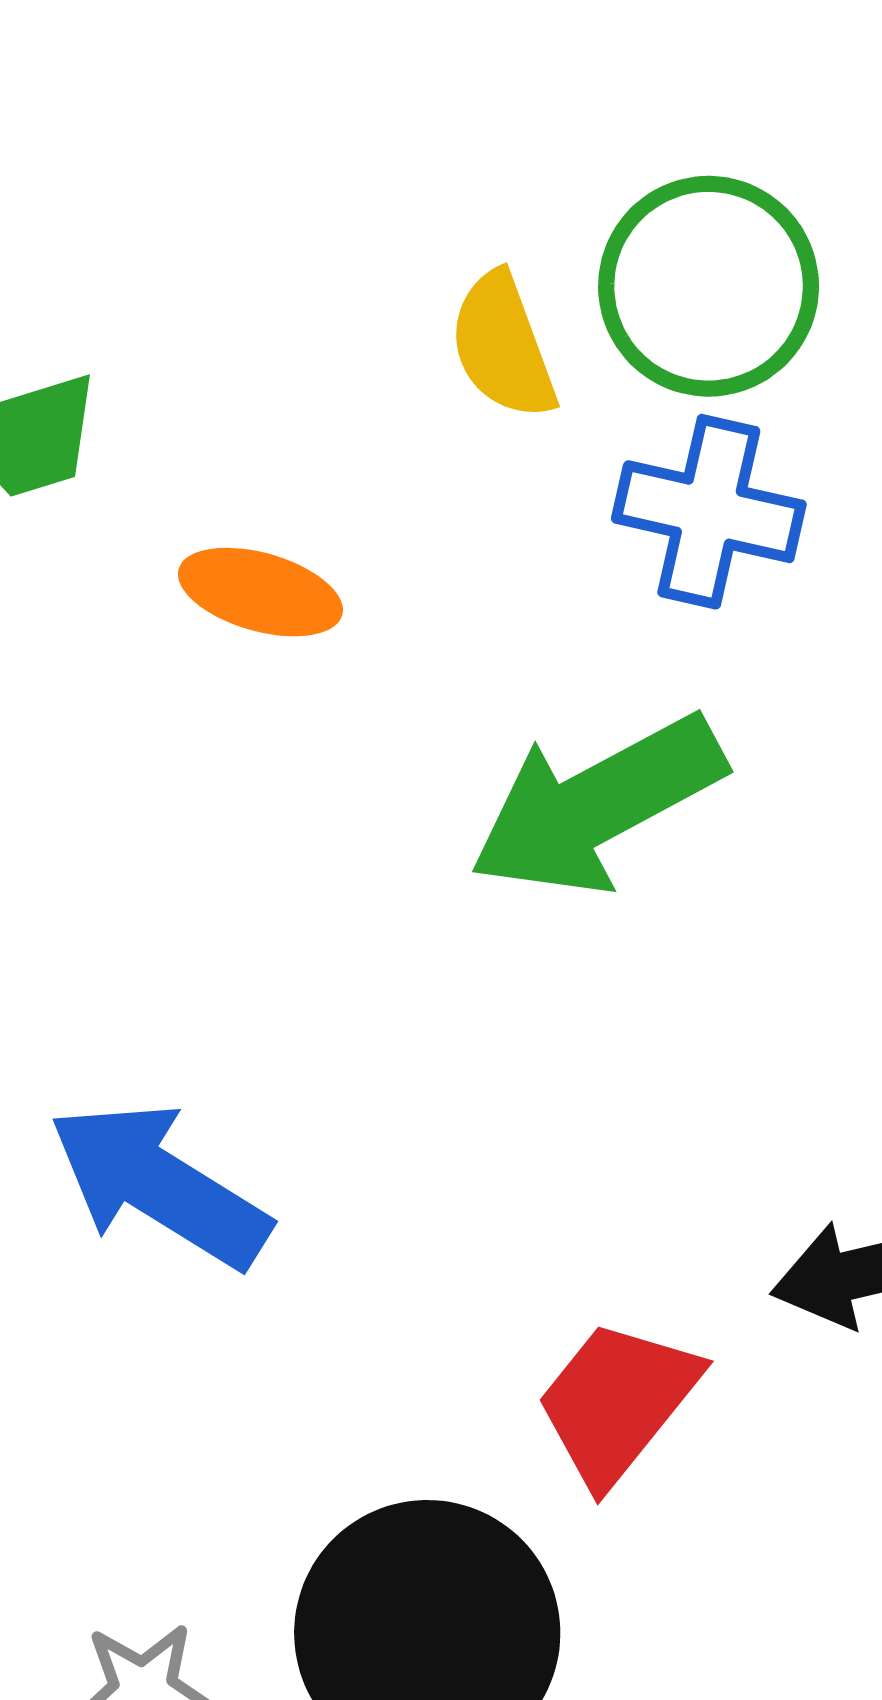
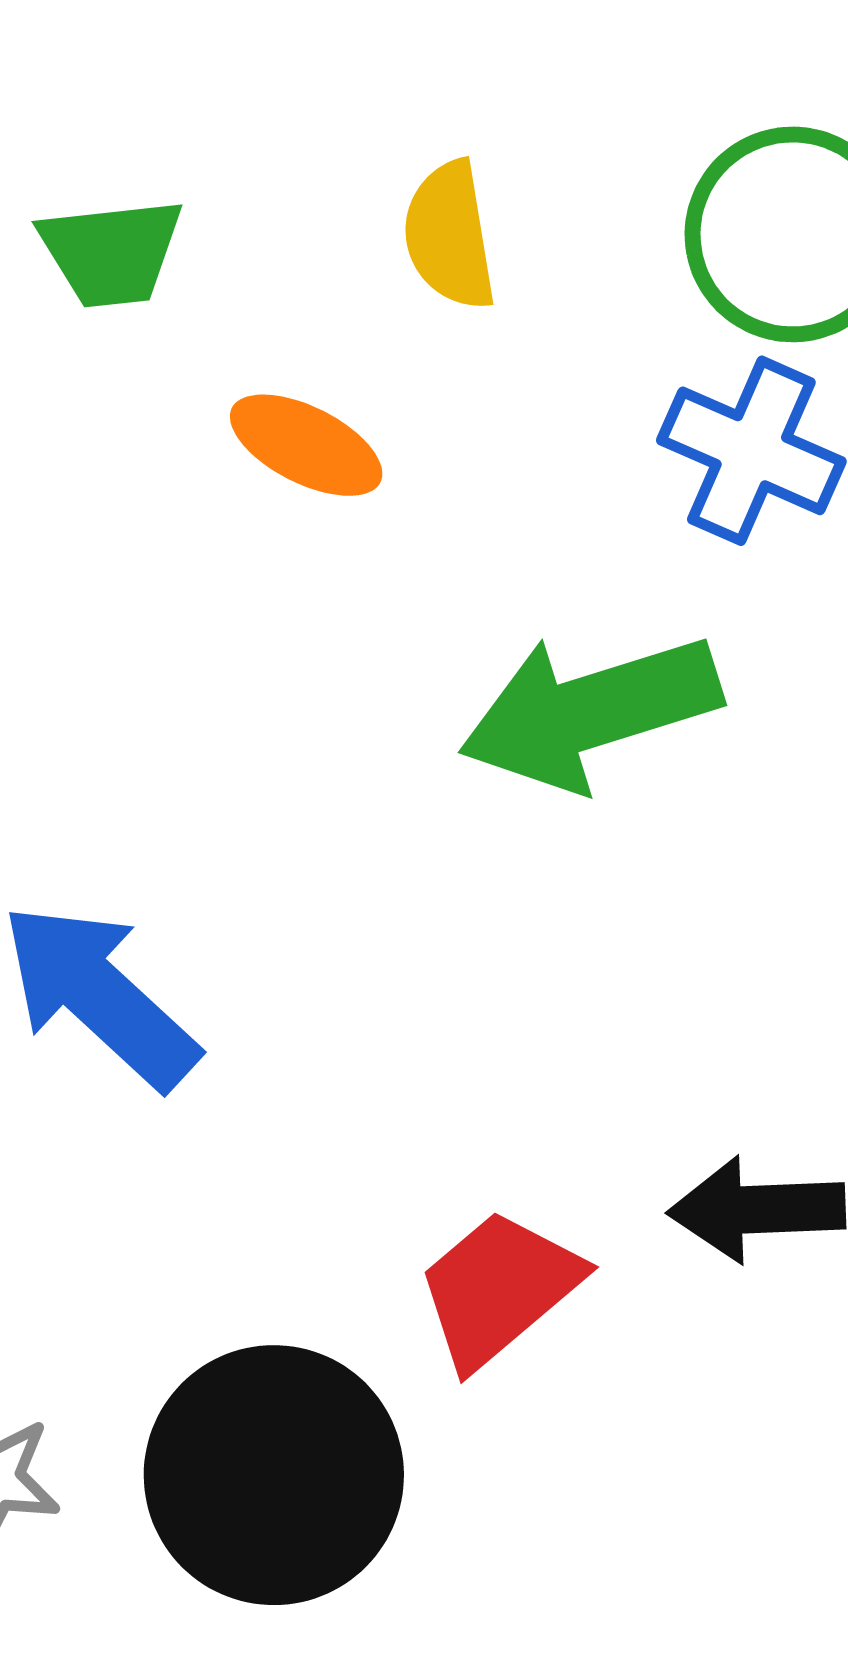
yellow semicircle: (503, 346) -> (450, 235), moved

